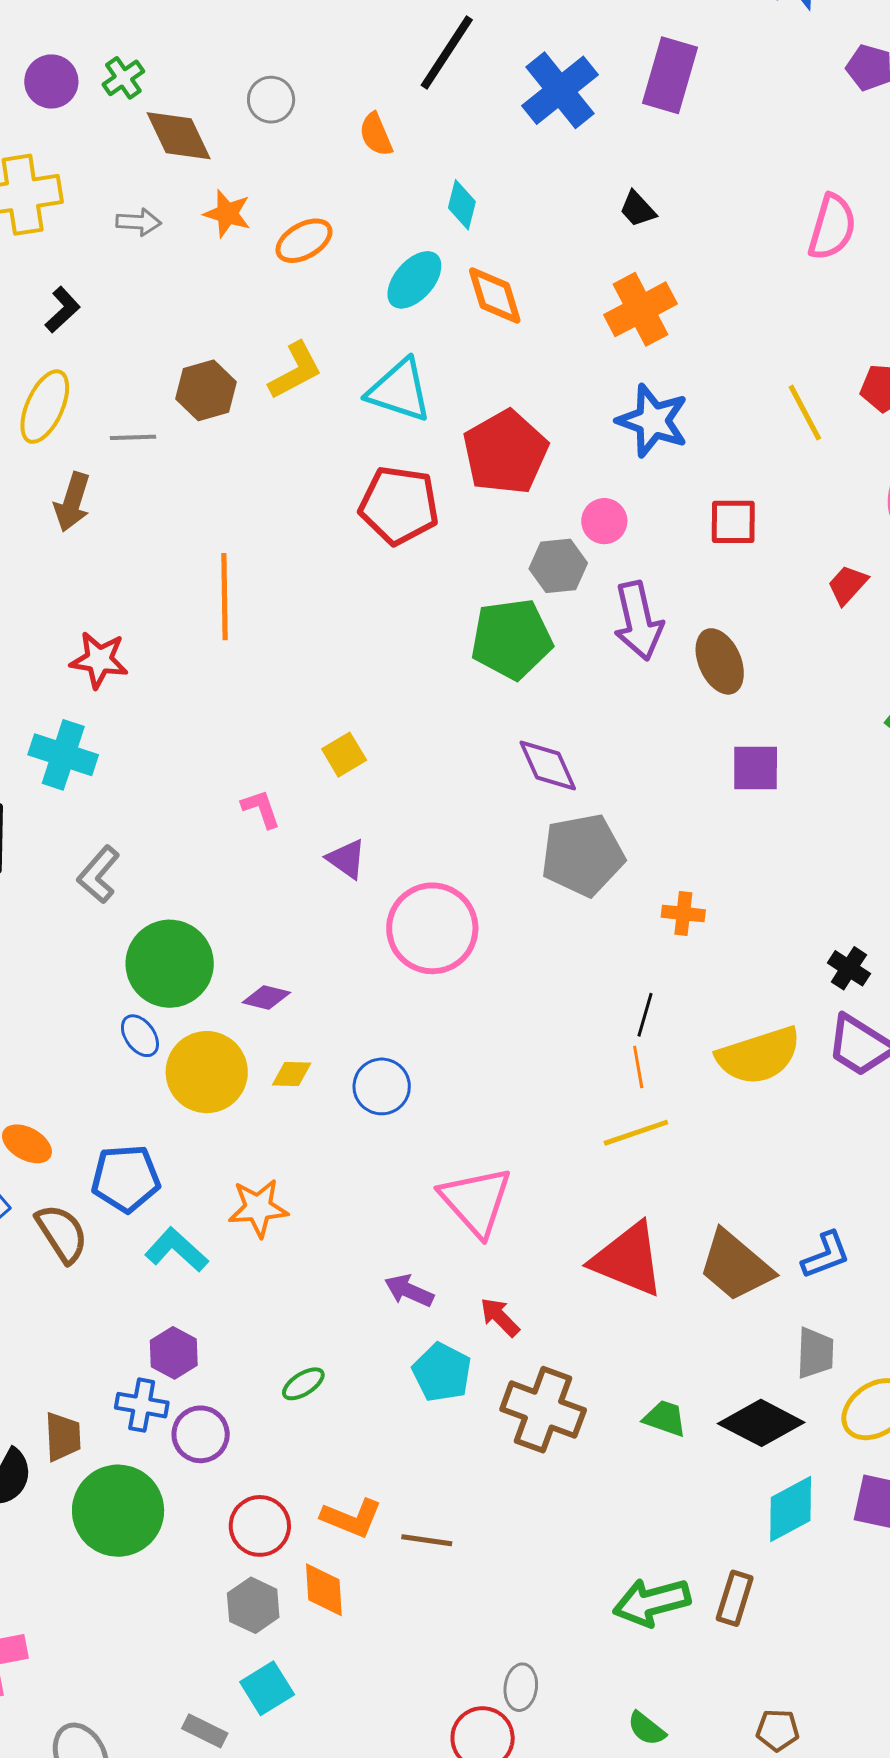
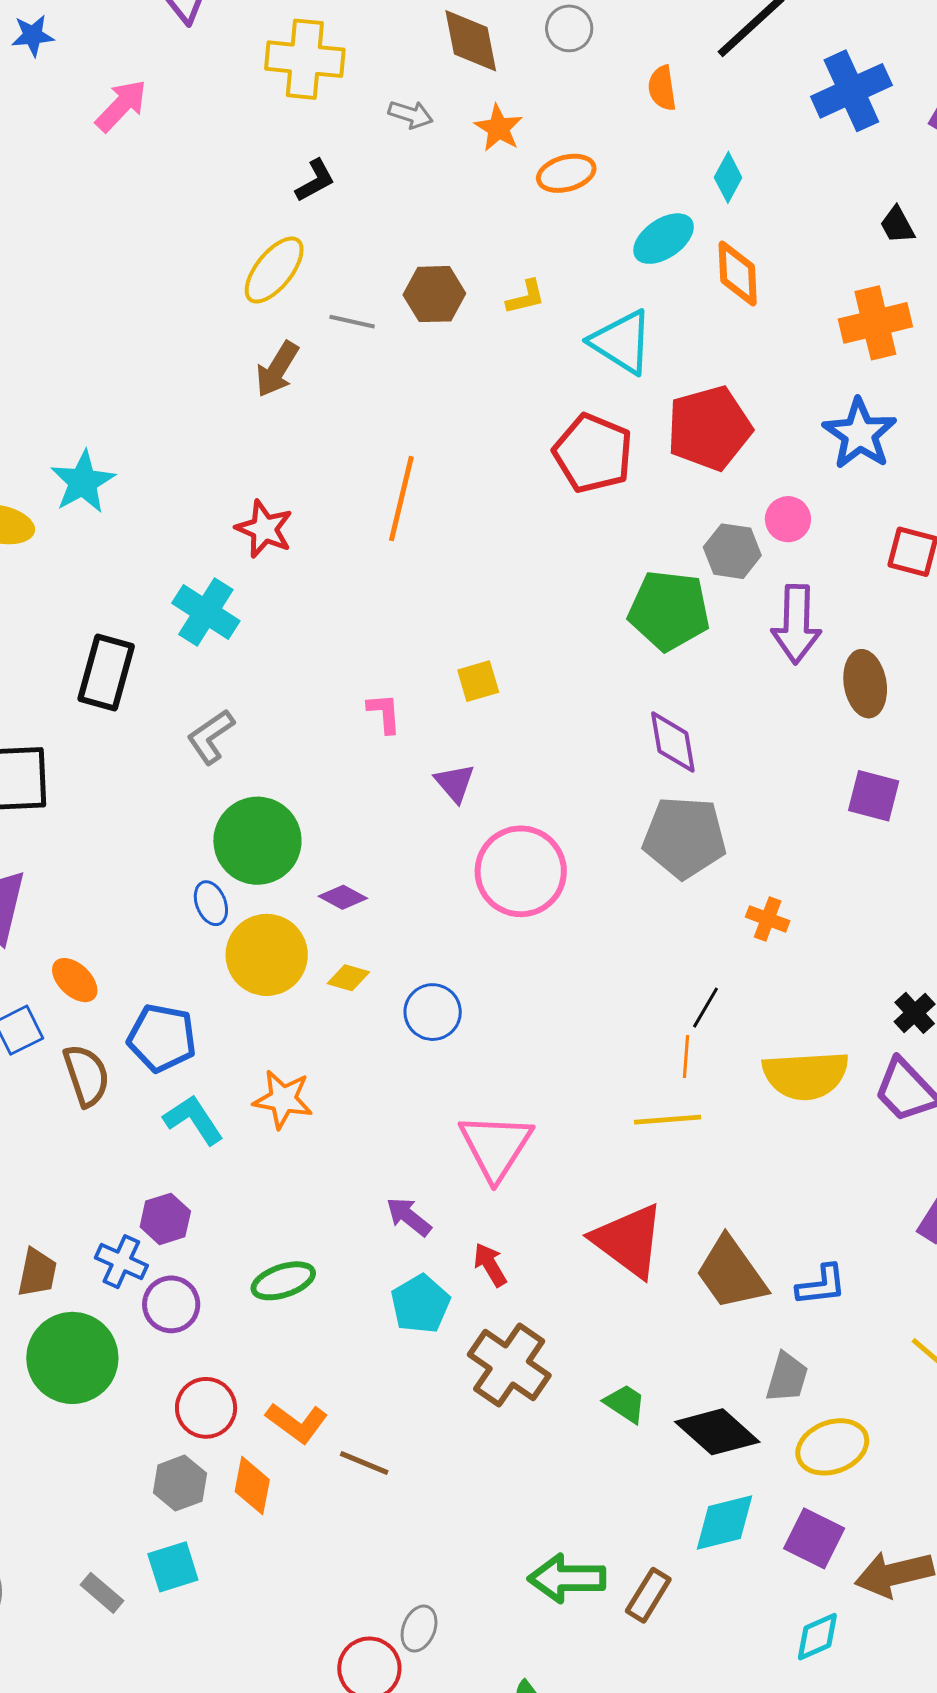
yellow L-shape: (295, 371) -> (526, 297), size x0.7
green ellipse: (303, 1384) -> (283, 1281), size x1.4

